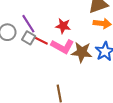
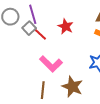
pink L-shape: (62, 46) -> (51, 64), moved
brown star: (82, 52) -> (72, 87), moved

